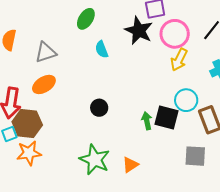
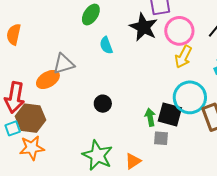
gray triangle: (46, 52) -> (64, 64), moved
cyan circle: (186, 100) -> (190, 97), size x1.4
gray square: (195, 156) -> (161, 138), moved, size x0.7

